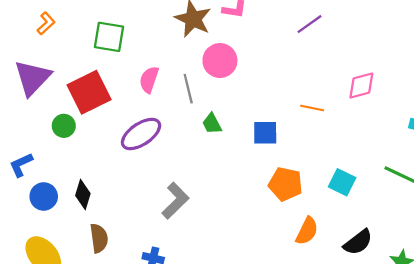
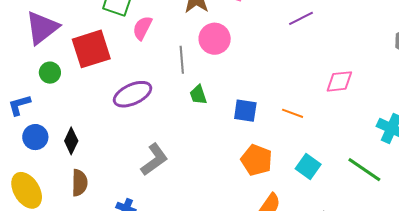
pink semicircle: (149, 80) -> (142, 28), moved
orange line: (312, 108) -> (293, 113), moved
green circle: (64, 126) -> (50, 73), moved

